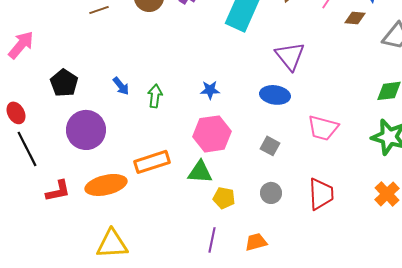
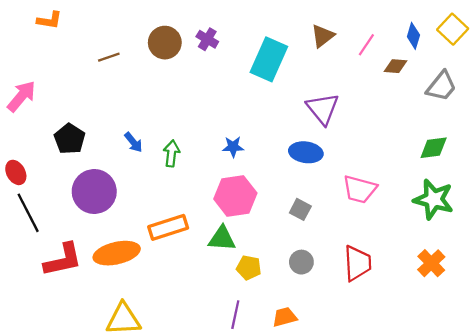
red L-shape: (58, 191) -> (63, 260), size x1.4

